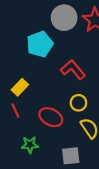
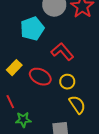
red line: (15, 111) -> (10, 102), moved
red ellipse: (51, 117) -> (40, 77), moved

